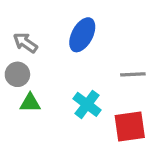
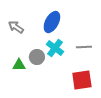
gray circle: (17, 74) -> (37, 57), moved
cyan cross: (87, 104) -> (55, 48), moved

